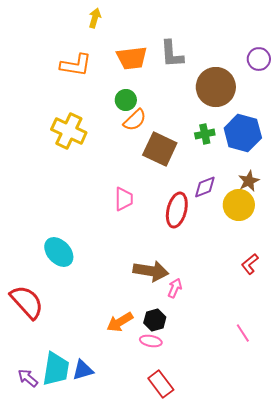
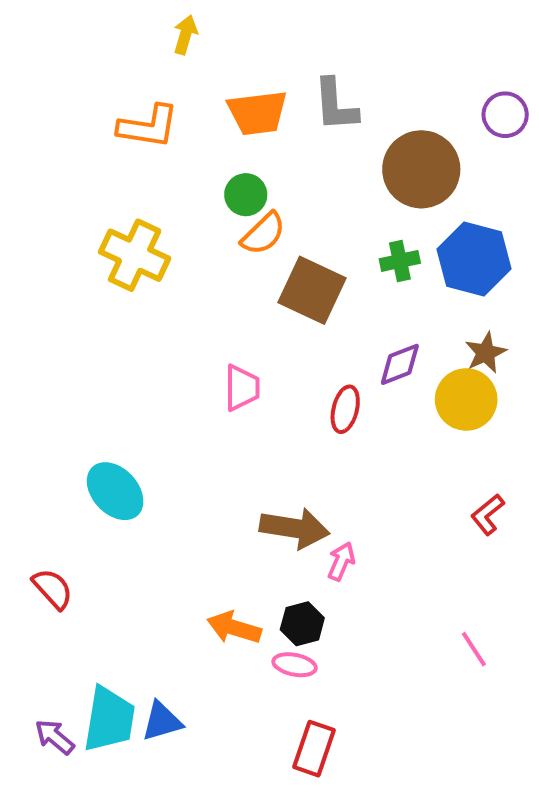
red ellipse: (177, 210) -> (345, 409), size x0.7
red semicircle: (27, 302) -> (53, 589), size x0.6
orange arrow: (120, 322) -> (234, 628), turned 48
red rectangle: (161, 384) -> (314, 749), turned 56

